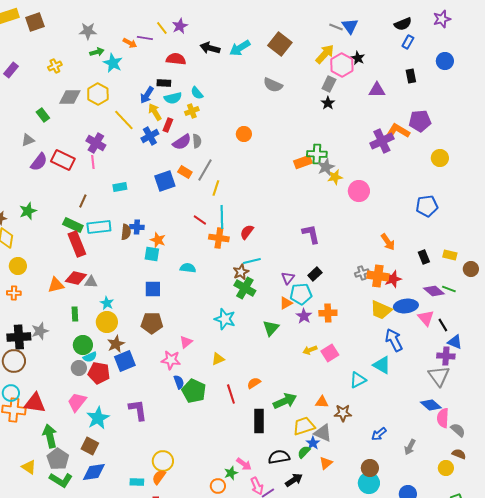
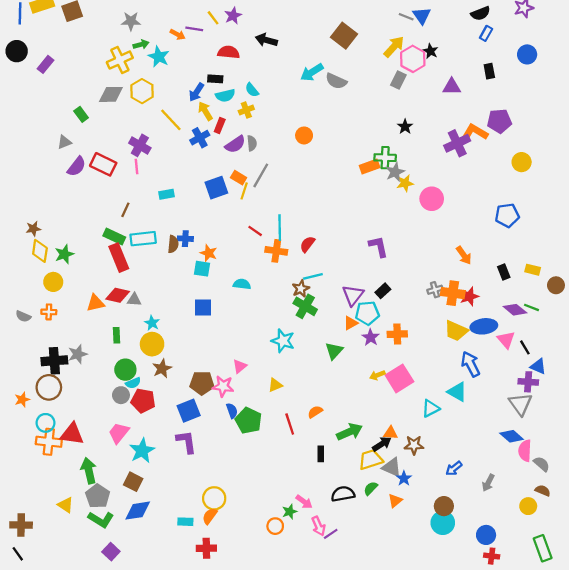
cyan arrow: (240, 48) -> (312, 72), moved
yellow cross: (55, 66) -> (120, 60), moved, size x1.6
black star: (328, 103) -> (405, 127), moved
yellow line: (216, 188) -> (244, 191), moved
green star: (28, 211) -> (64, 254), moved
purple triangle: (288, 278) -> (353, 295), size x1.5
brown pentagon: (152, 323) -> (202, 383), moved
pink square: (330, 353) -> (399, 378), size x1.4
blue square: (125, 361) -> (189, 411), moved
black rectangle: (259, 421) -> (321, 454), size x0.6
blue star: (313, 443) -> (404, 478), moved
black arrow: (294, 480) -> (382, 444), moved

